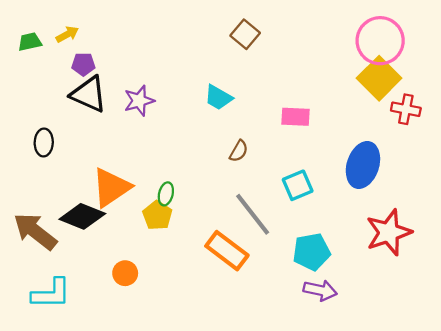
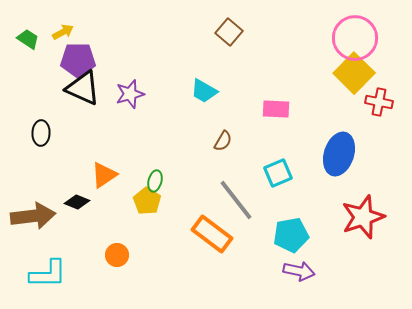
green trapezoid: (30, 42) -> (28, 39), turned 45
purple pentagon: (83, 64) -> (78, 60), size x1.6
orange triangle: (111, 187) -> (104, 175), size x0.7
black diamond: (82, 216) -> (77, 202), size x0.6
brown arrow: (35, 231) -> (33, 216), turned 135

